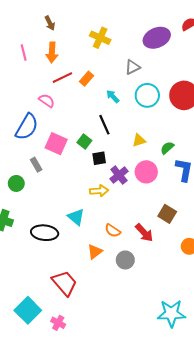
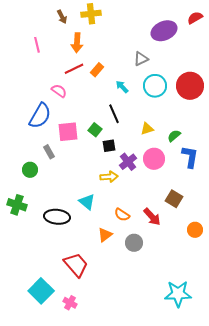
yellow cross: (100, 38) -> (91, 14), moved, turned -30
orange arrow: (52, 52) -> (77, 43), moved
pink square: (56, 144) -> (68, 132), turned -30

